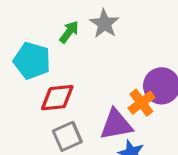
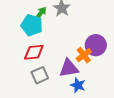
cyan pentagon: (32, 61) -> (32, 25), moved

